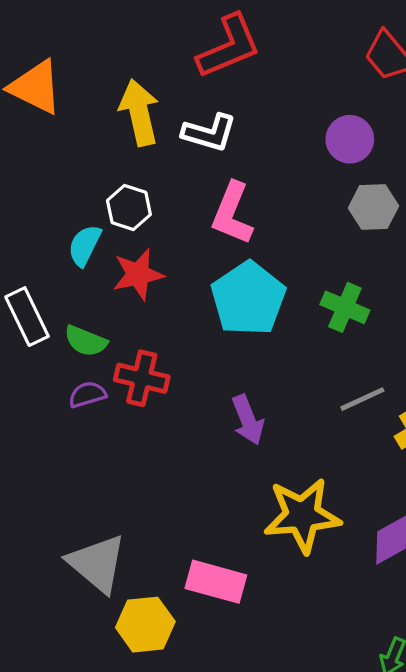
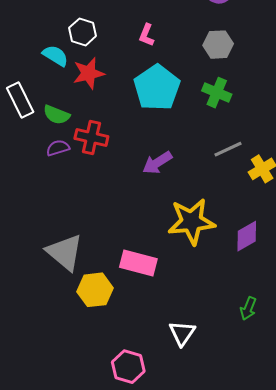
gray hexagon: (373, 207) -> (218, 45), moved
pink L-shape: (232, 213) -> (146, 35), size x0.6
cyan semicircle: (85, 245) -> (55, 56), turned 96
purple arrow: (248, 420) -> (157, 163), turned 80

